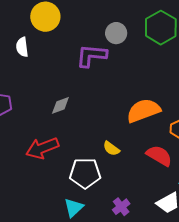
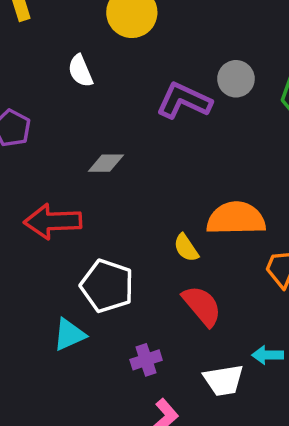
white semicircle: (22, 47) -> (80, 71), moved, turned -36
yellow semicircle: (111, 149) -> (186, 248), moved
red semicircle: (159, 156) -> (202, 306), moved

